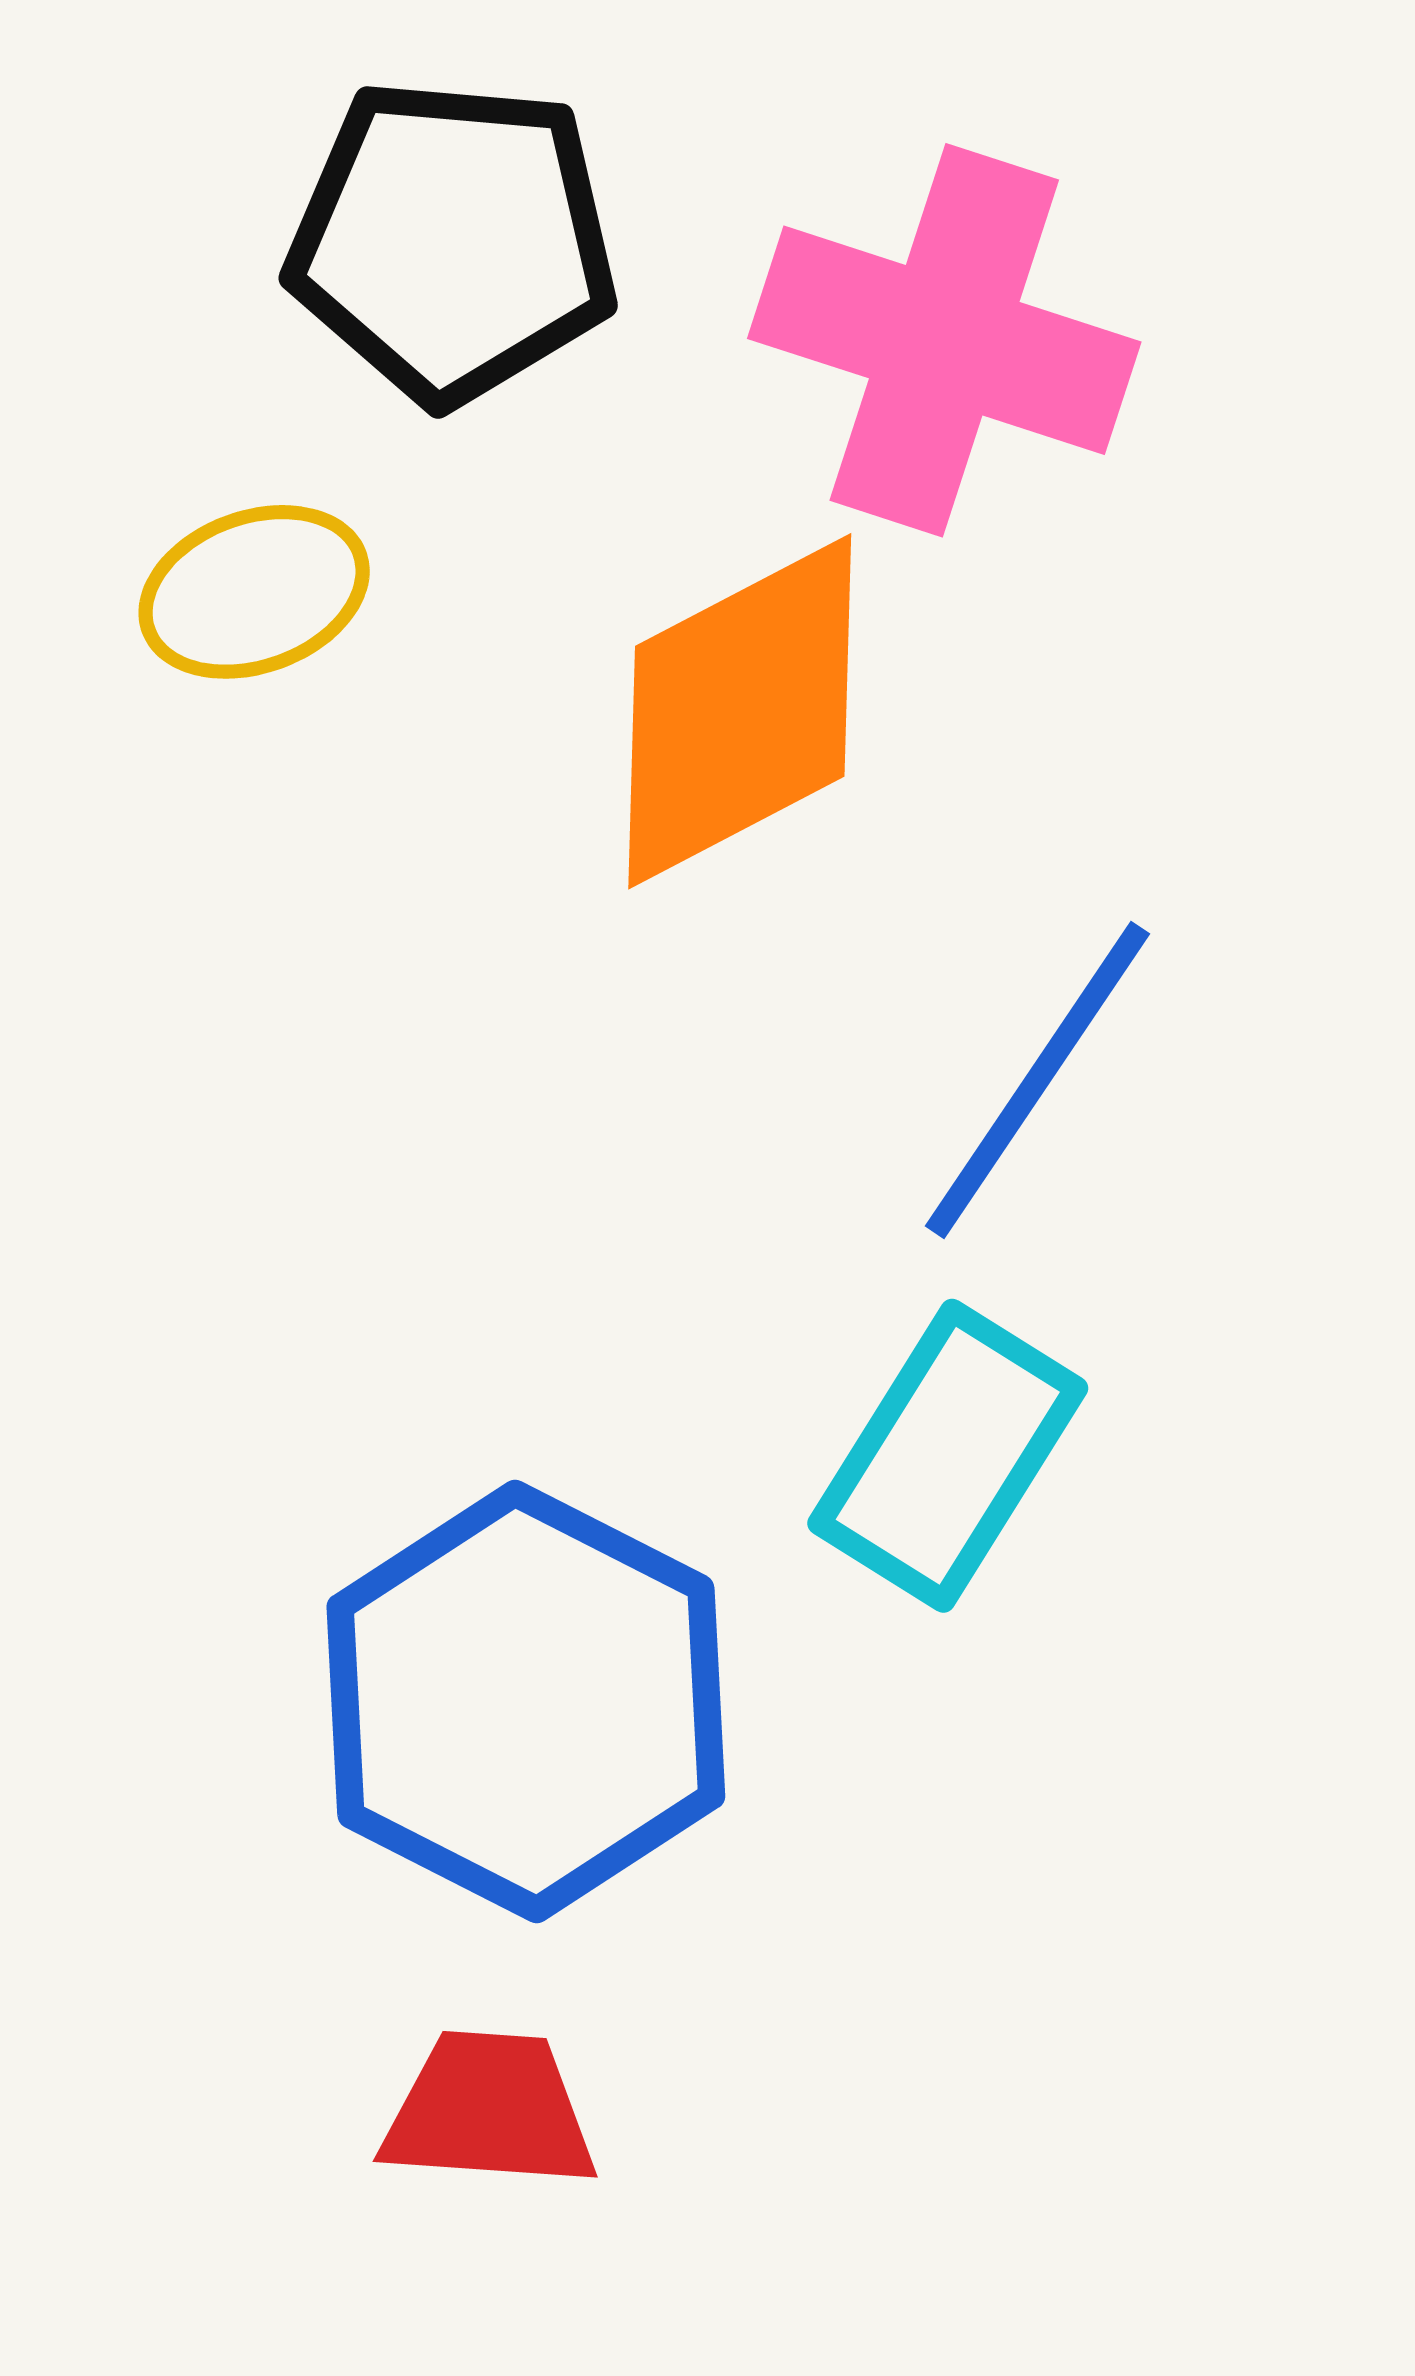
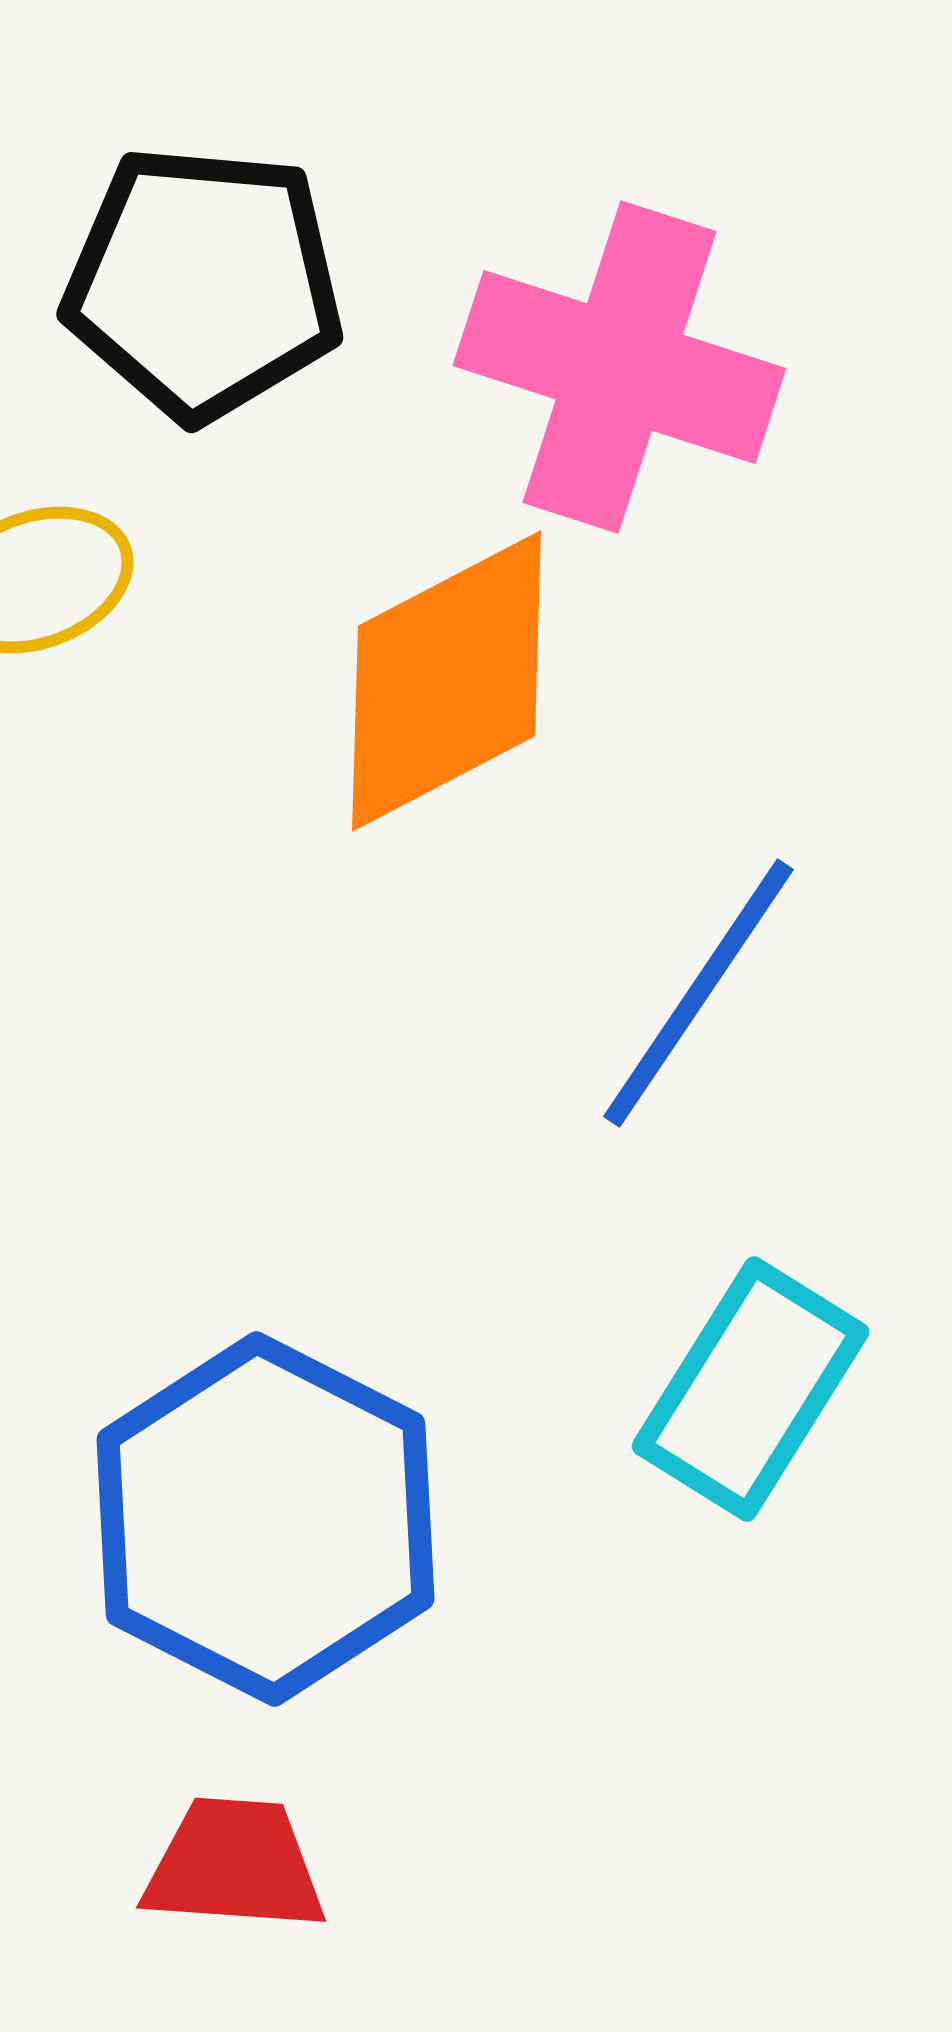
cyan rectangle: (948, 1456) -> (750, 1389), moved

